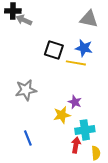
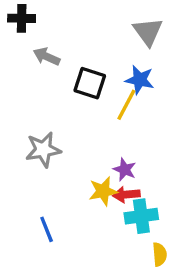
gray triangle: (89, 19) -> (148, 32), turned 42
gray arrow: (24, 20) -> (47, 57), moved
yellow line: (76, 63) -> (126, 105), turned -72
red arrow: (76, 145) -> (126, 194), moved, turned -105

